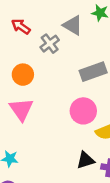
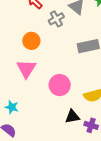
pink circle: (83, 111) -> (60, 85), moved

